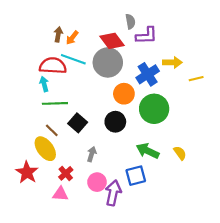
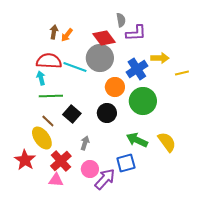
cyan line: (73, 59) -> (75, 67), moved
yellow semicircle: (180, 153) -> (167, 142), size x1.5
red cross: (66, 173) -> (61, 161), size x1.5
purple arrow: (113, 193) -> (105, 179), turned 30

